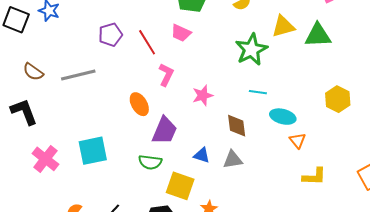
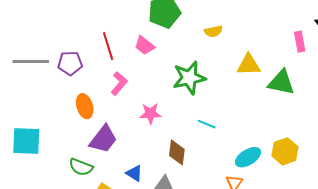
purple pentagon: (110, 35) -> (70, 63), moved
green star: (251, 50) -> (189, 78), moved
cyan ellipse: (283, 117) -> (248, 157), moved, turned -60

